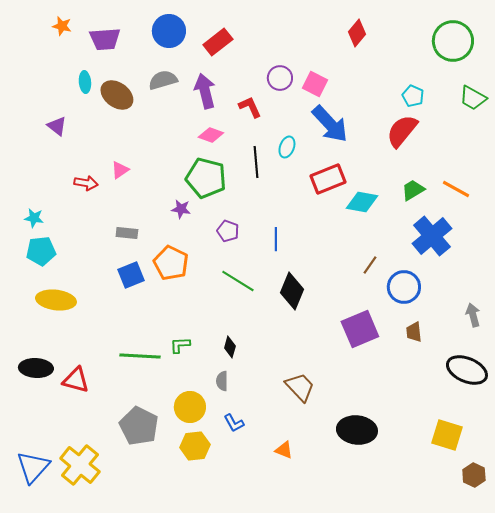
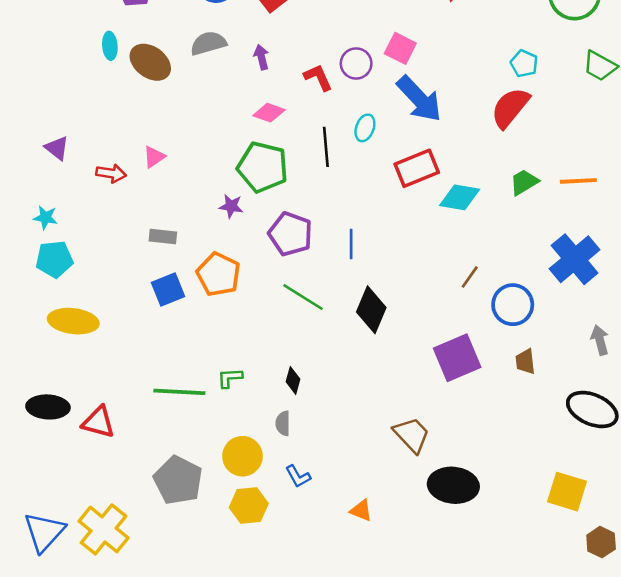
purple circle: (280, 78) -> (356, 63), moved
purple arrow: (205, 91) -> (261, 57), size x0.6
purple triangle: (57, 126) -> (57, 148), moved
orange line: (456, 189) -> (578, 181), turned -32
purple pentagon: (228, 231) -> (290, 234), size x1.6
blue cross: (432, 236) -> (575, 259), moved
brown trapezoid: (300, 387) -> (412, 435), moved

